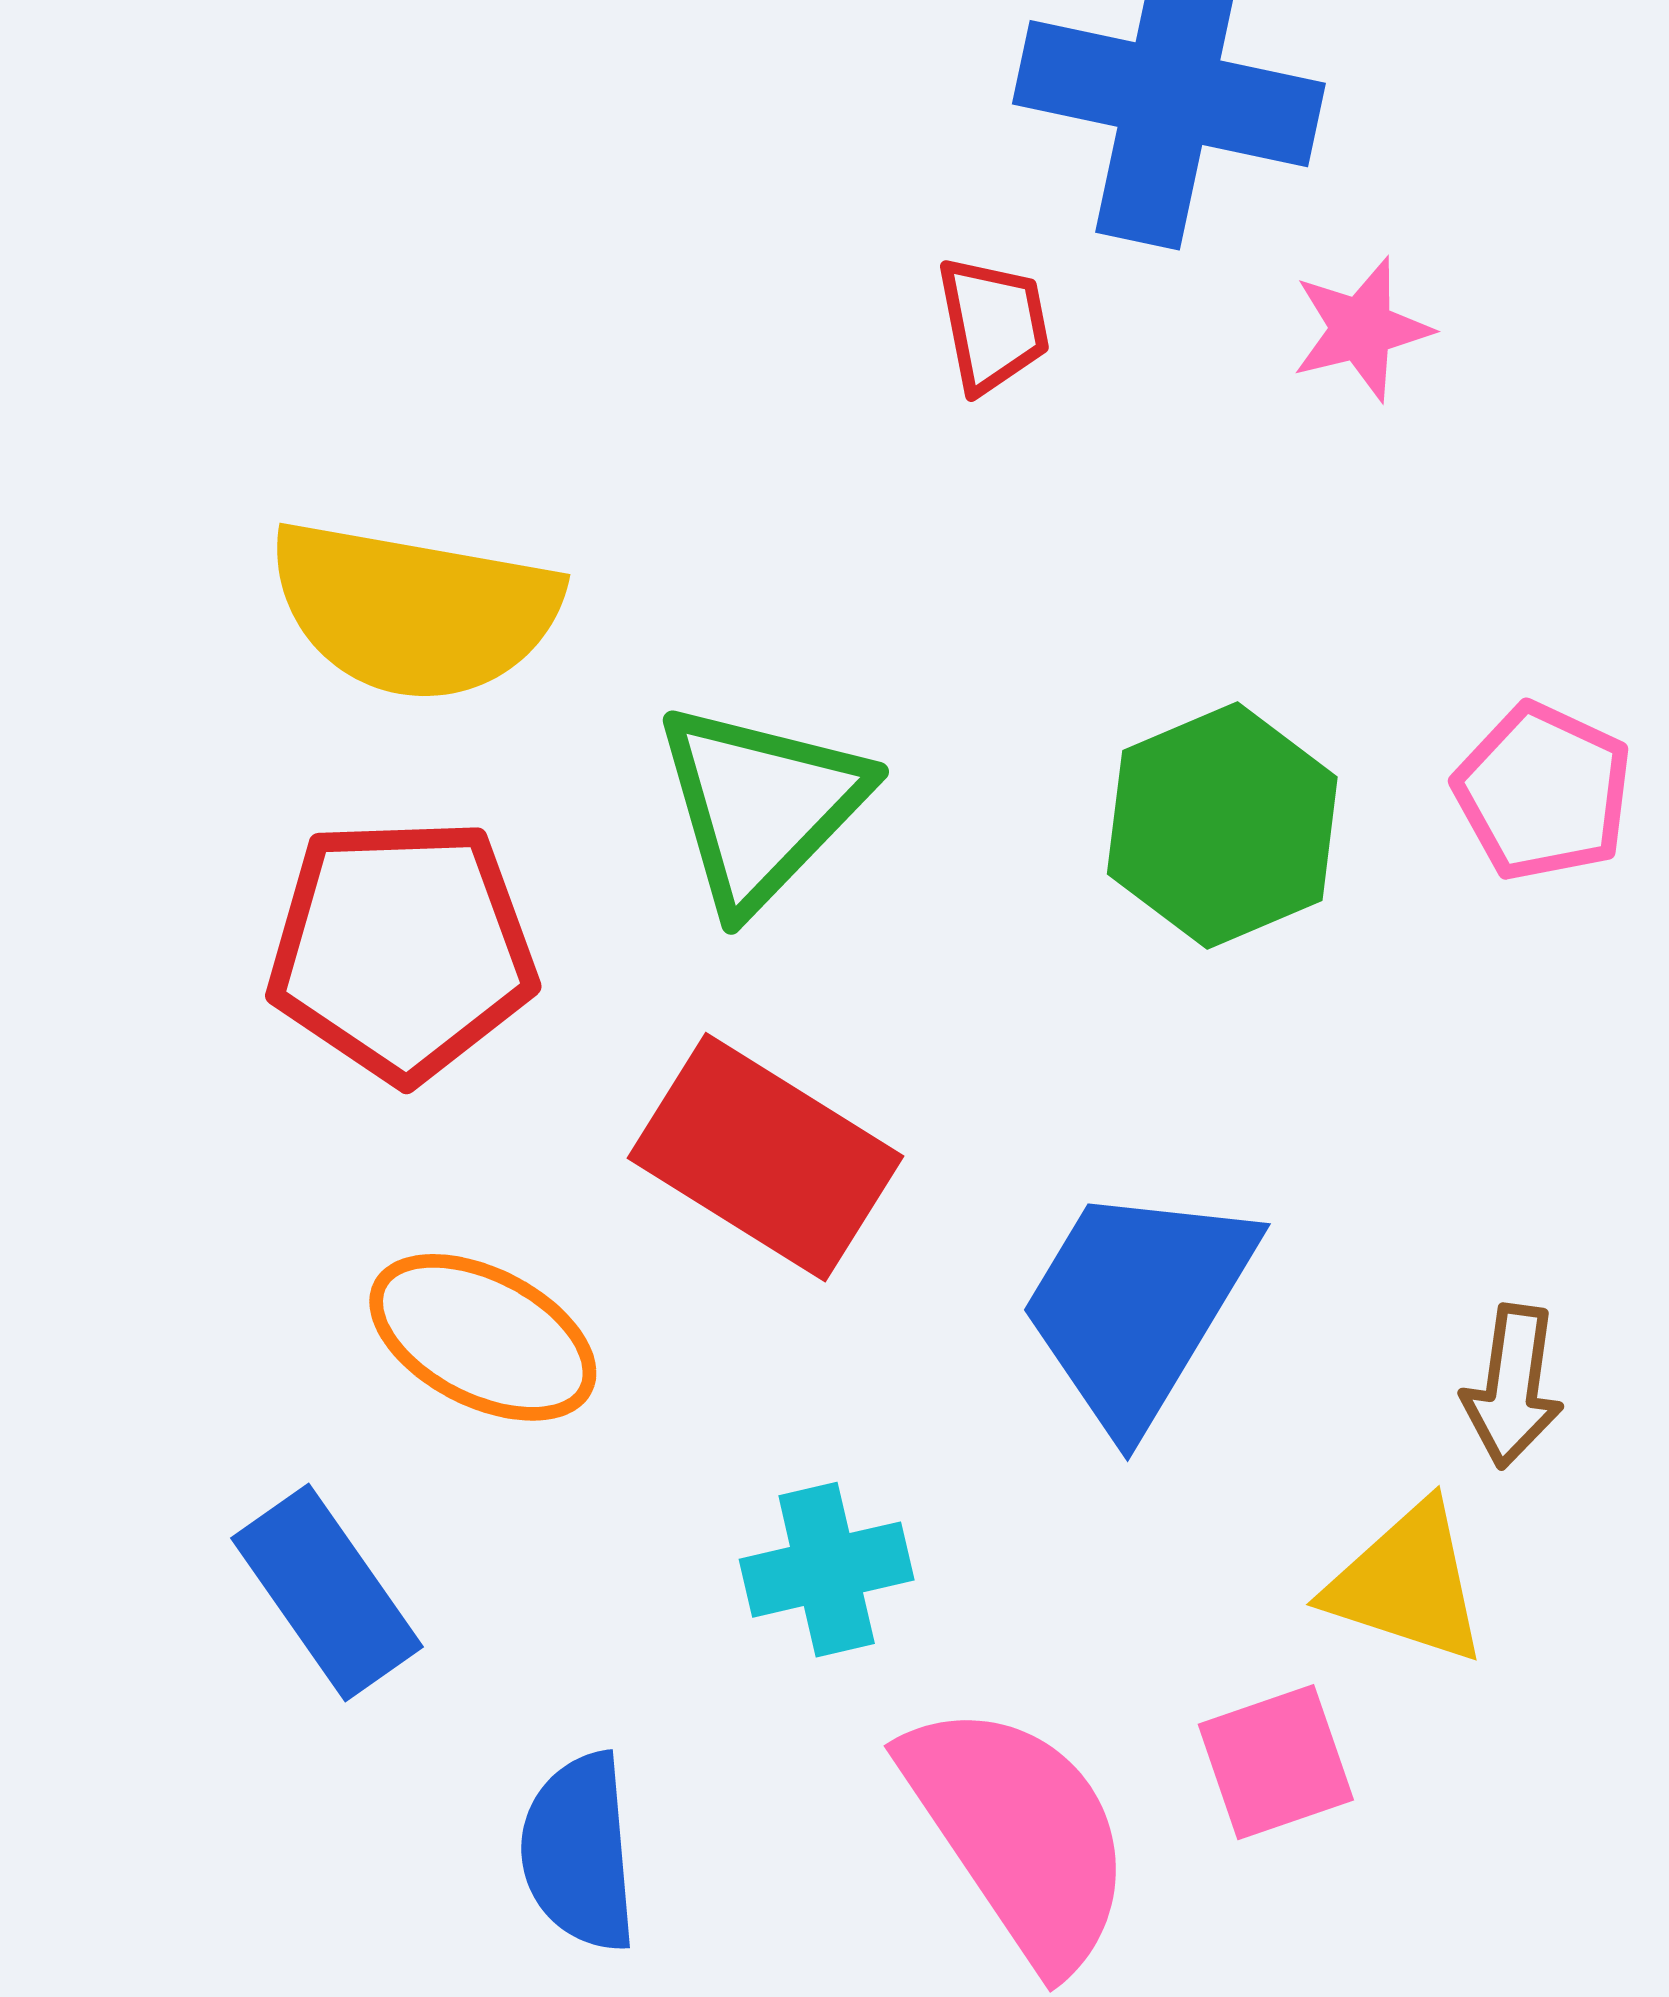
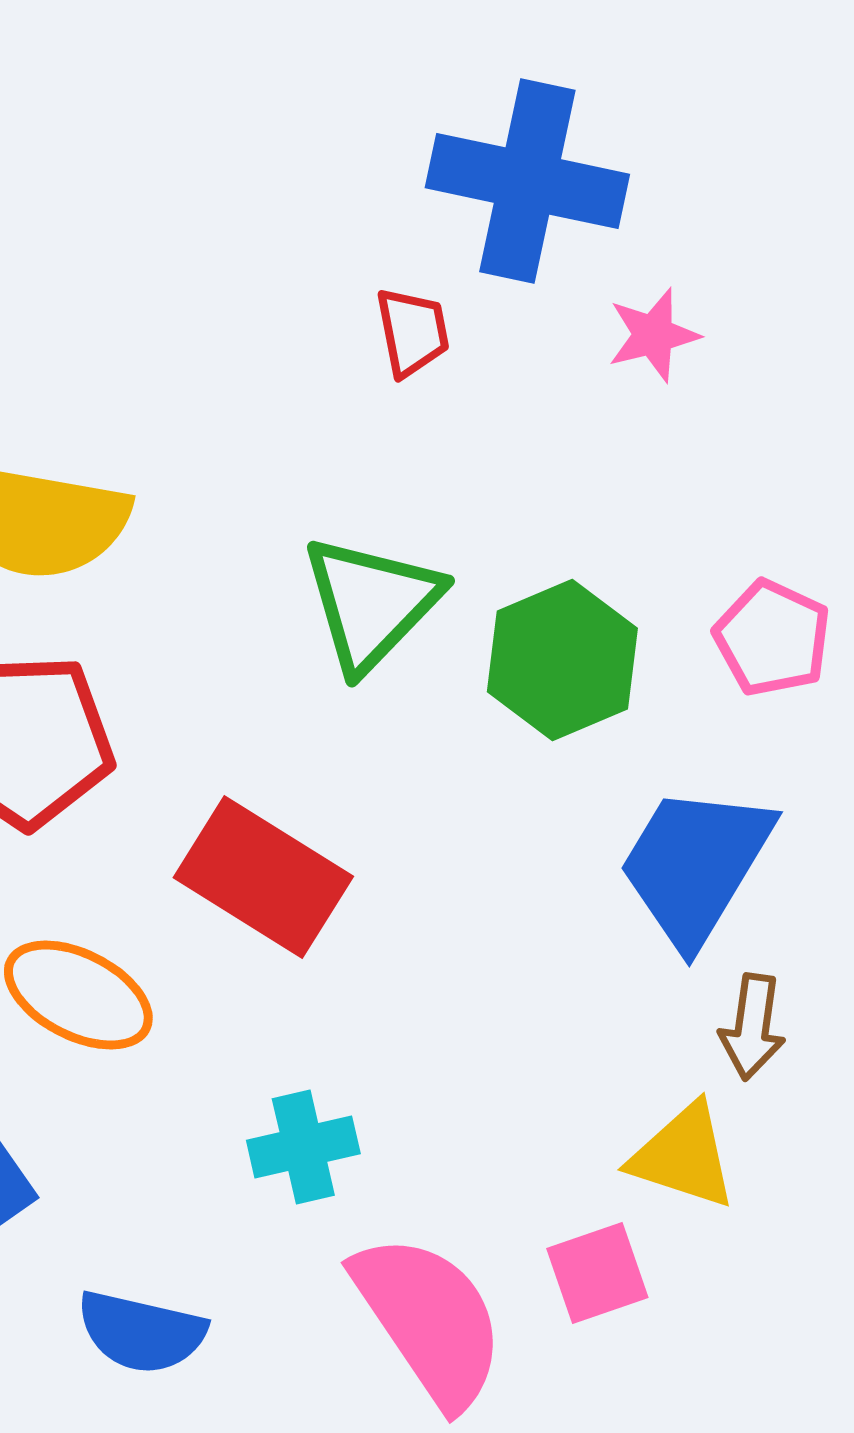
green triangle: (761, 806) -> (371, 603), moved
blue trapezoid: (1137, 1305) -> (695, 865), moved
blue semicircle: (579, 1852) -> (141, 1332), turned -72

